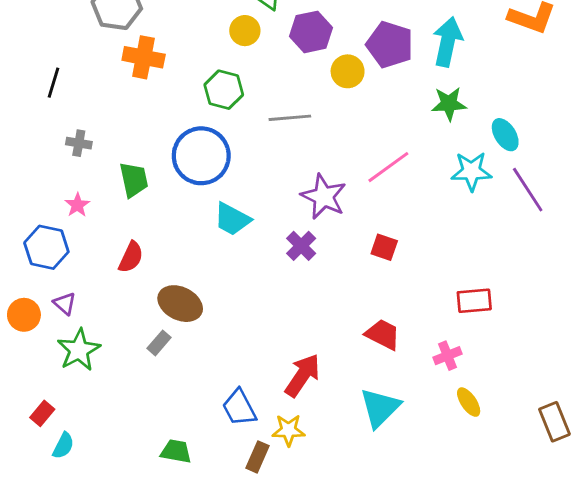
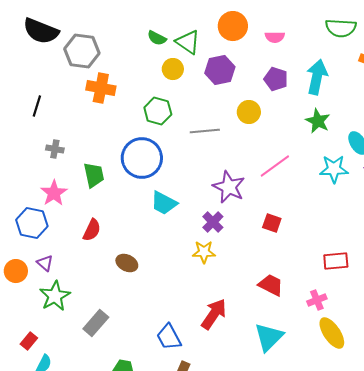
purple pentagon: (390, 45) -> (276, 79), size x0.7
yellow circle: (348, 71) -> (249, 112), moved
green star: (449, 104) -> (318, 121), turned 30
pink star: (77, 205) -> (54, 193), size x1.5
brown ellipse: (180, 304) -> (127, 263), size x0.7
gray rectangle: (159, 343) -> (96, 323), moved, size x1.5
yellow ellipse: (469, 402) -> (332, 333), size x1.5
yellow star: (288, 430) -> (204, 252), moved

